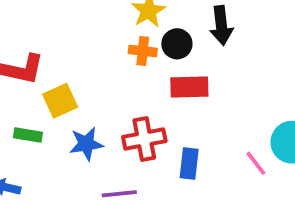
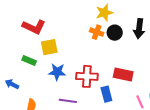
red rectangle: (189, 87) -> (123, 74), moved
blue rectangle: (189, 164) -> (106, 94), turned -35

